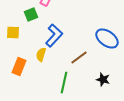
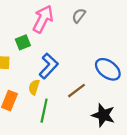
black star: (103, 80) -> (103, 115), size x1.5
green line: (64, 83) -> (44, 111), moved

